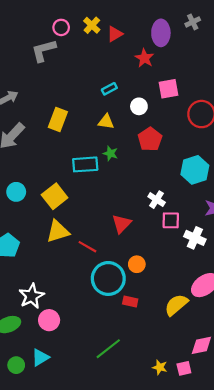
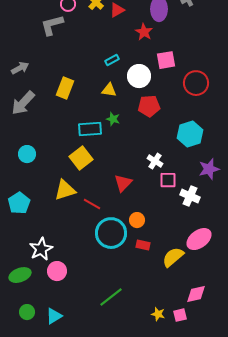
white circle: (139, 106) -> (139, 76), size x1.5
red pentagon: (150, 139) -> (149, 106), turned 30
yellow square: (55, 196) -> (81, 158), moved
red rectangle: (130, 302) -> (143, 245), moved
cyan triangle: (40, 357) -> (54, 316), moved

